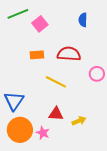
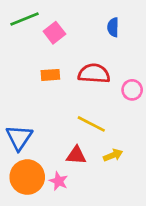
pink circle: (97, 74) -> (132, 90), moved
yellow line: (56, 82) -> (91, 124), moved
yellow arrow: (79, 121) -> (113, 155), moved

